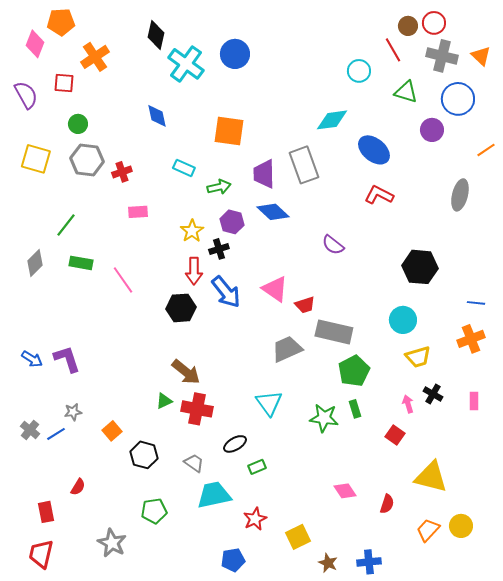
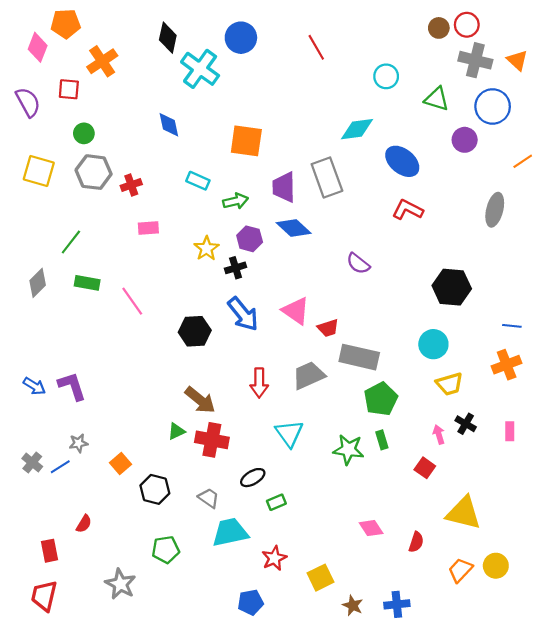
red line: (393, 50) -> (316, 47), moved
blue circle: (235, 54) -> (241, 38), moved
red arrow: (194, 271) -> (259, 383), moved

